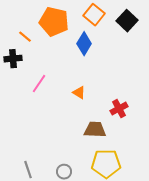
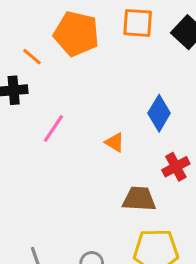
orange square: (94, 15) -> (138, 23), turned -35
blue diamond: (84, 44) -> (159, 113), moved

